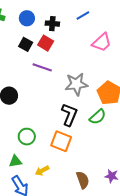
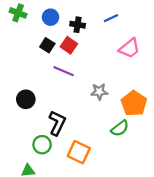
gray star: (76, 84) -> (99, 92), size x0.7
black L-shape: (69, 115) -> (57, 123), moved

